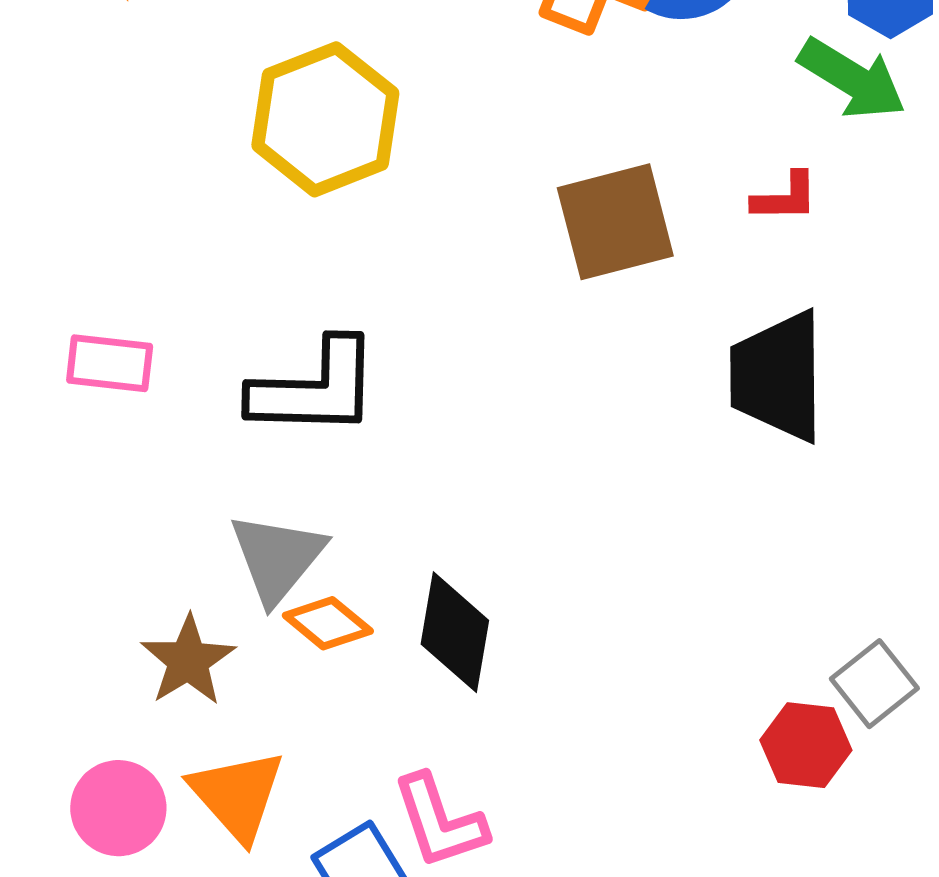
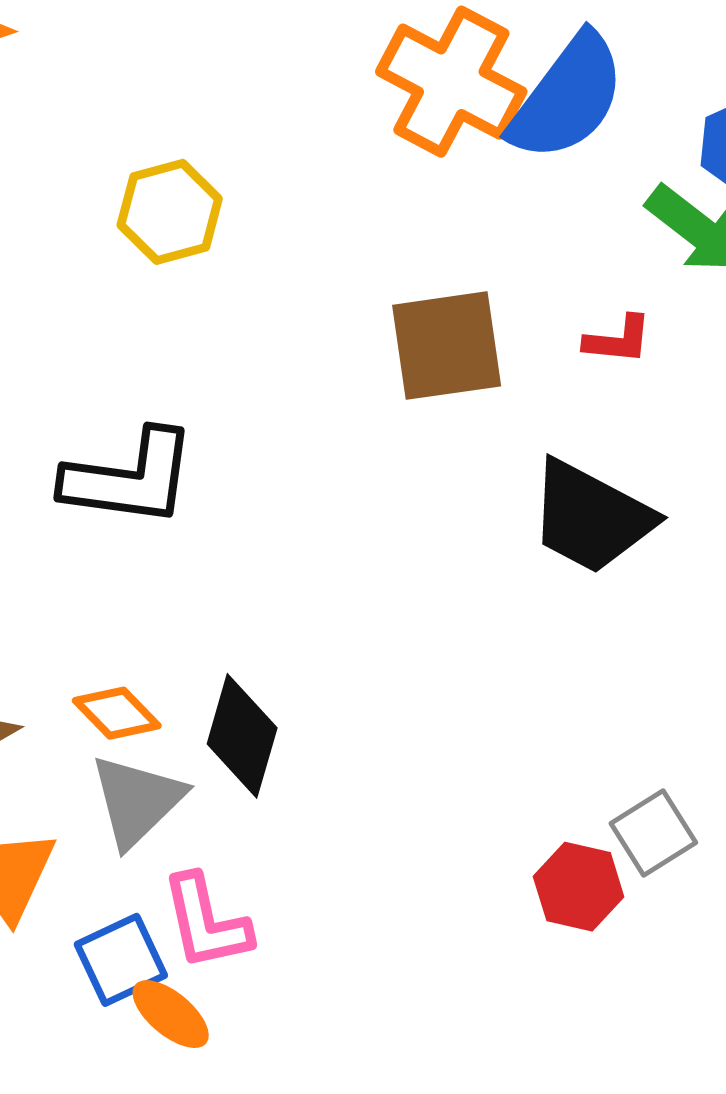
yellow hexagon: (325, 119) -> (170, 212), size x0.7
black trapezoid: (778, 376) -> (591, 517), turned -68
gray triangle: (277, 558) -> (137, 801), moved

